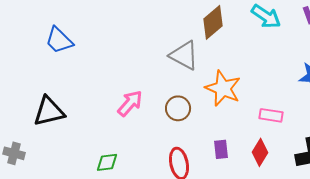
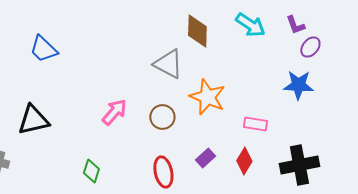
brown diamond: (213, 22) -> (197, 31), turned -48
purple rectangle: (221, 149) -> (205, 158), turned 54
green diamond: (107, 162) -> (91, 171), turned -65

